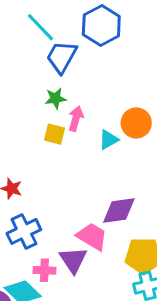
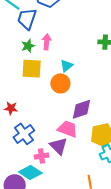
pink arrow: (76, 119) -> (47, 42), moved
orange circle: (136, 123) -> (60, 83), moved
yellow square: (54, 134) -> (32, 69), size x1.5

